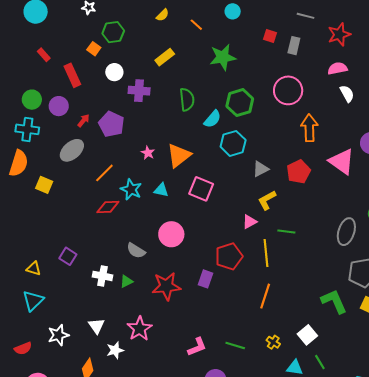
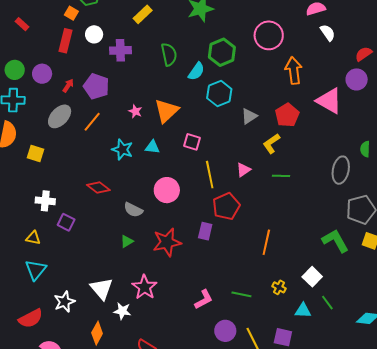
red rectangle: (72, 75) -> (65, 41), moved, turned 45
orange line: (104, 173) -> (92, 122), moved
pink square: (201, 189) -> (192, 142), size x0.7
yellow L-shape: (267, 200) -> (271, 144), moved
red diamond: (108, 207) -> (98, 188), moved, turned 45
yellow line: (266, 253) -> (210, 175), moved
white cross: (102, 276) -> (45, 201), moved
white triangle: (97, 326) -> (101, 289), size x1.4
red semicircle: (23, 348) -> (31, 318), size x1.4
white star: (115, 350) -> (122, 311), turned 30

